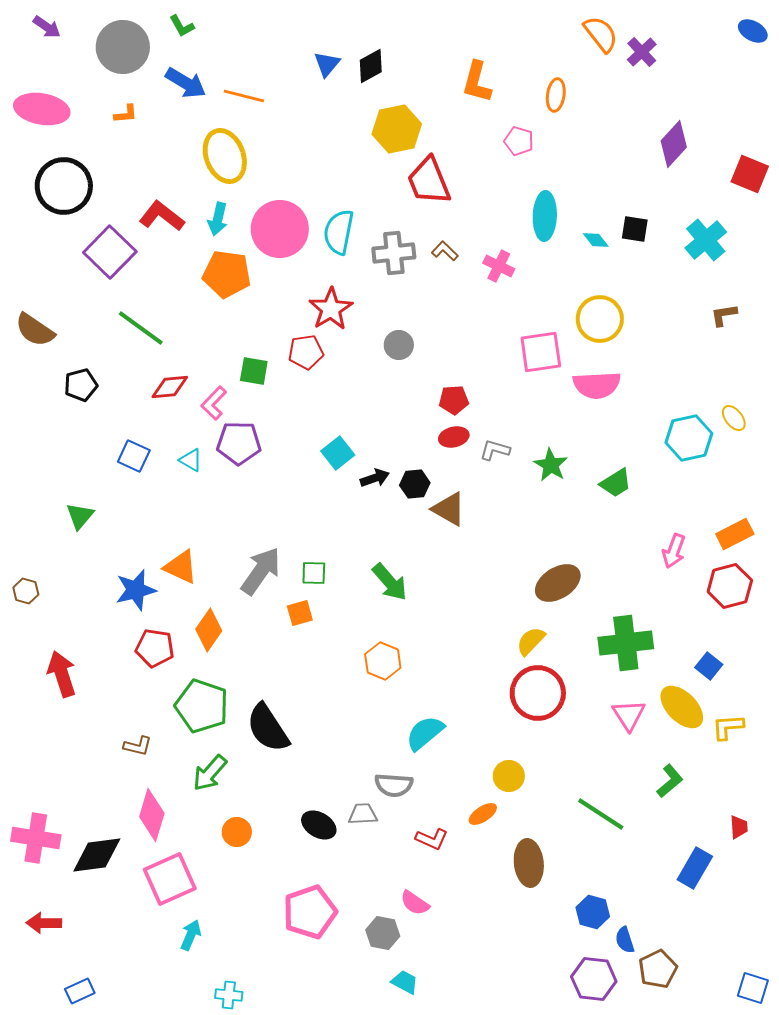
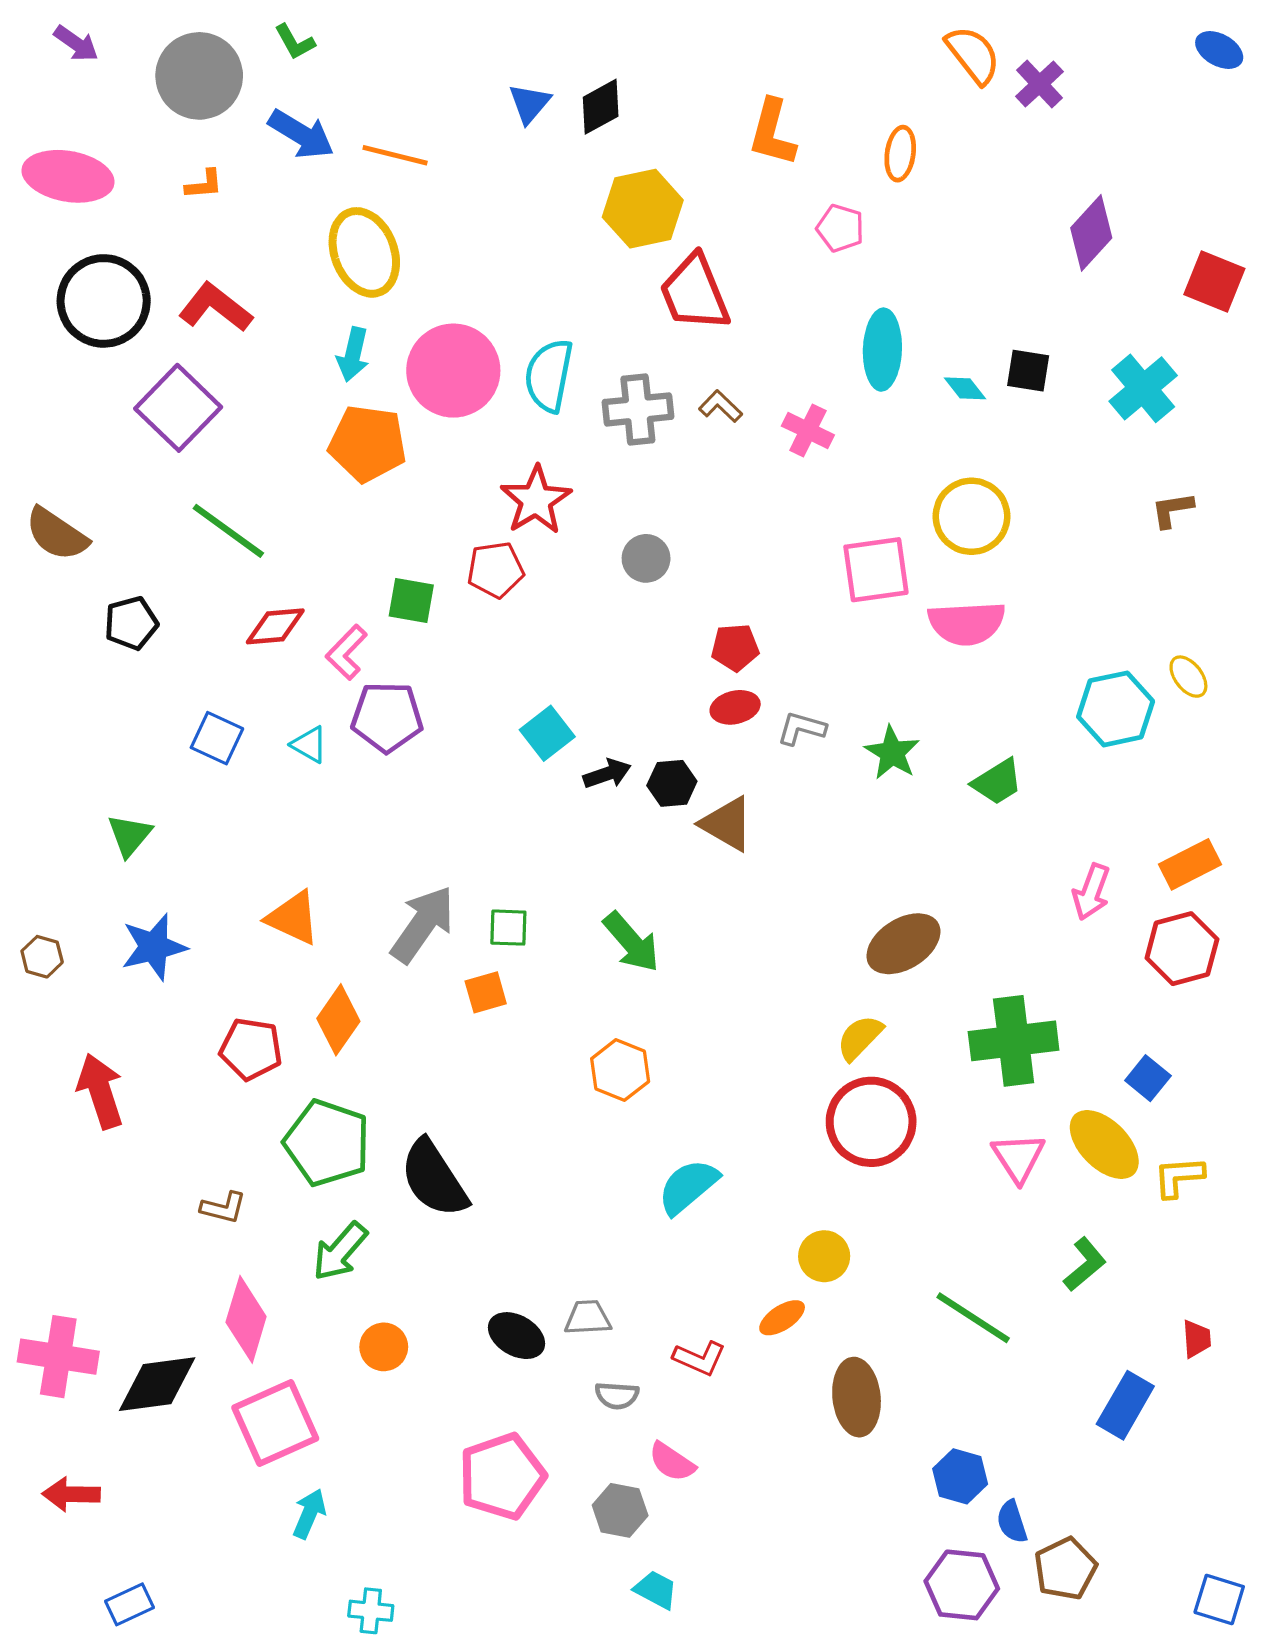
red L-shape: (162, 216) -> (215, 307), moved
blue star: (136, 590) -> (154, 947), moved
gray semicircle: (394, 785) -> (617, 1395), moved, size x0.7

